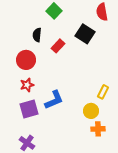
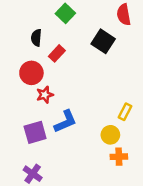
black semicircle: (37, 35) -> (36, 38), moved
red rectangle: (58, 46) -> (57, 53), moved
red star: (27, 85) -> (45, 95), moved

